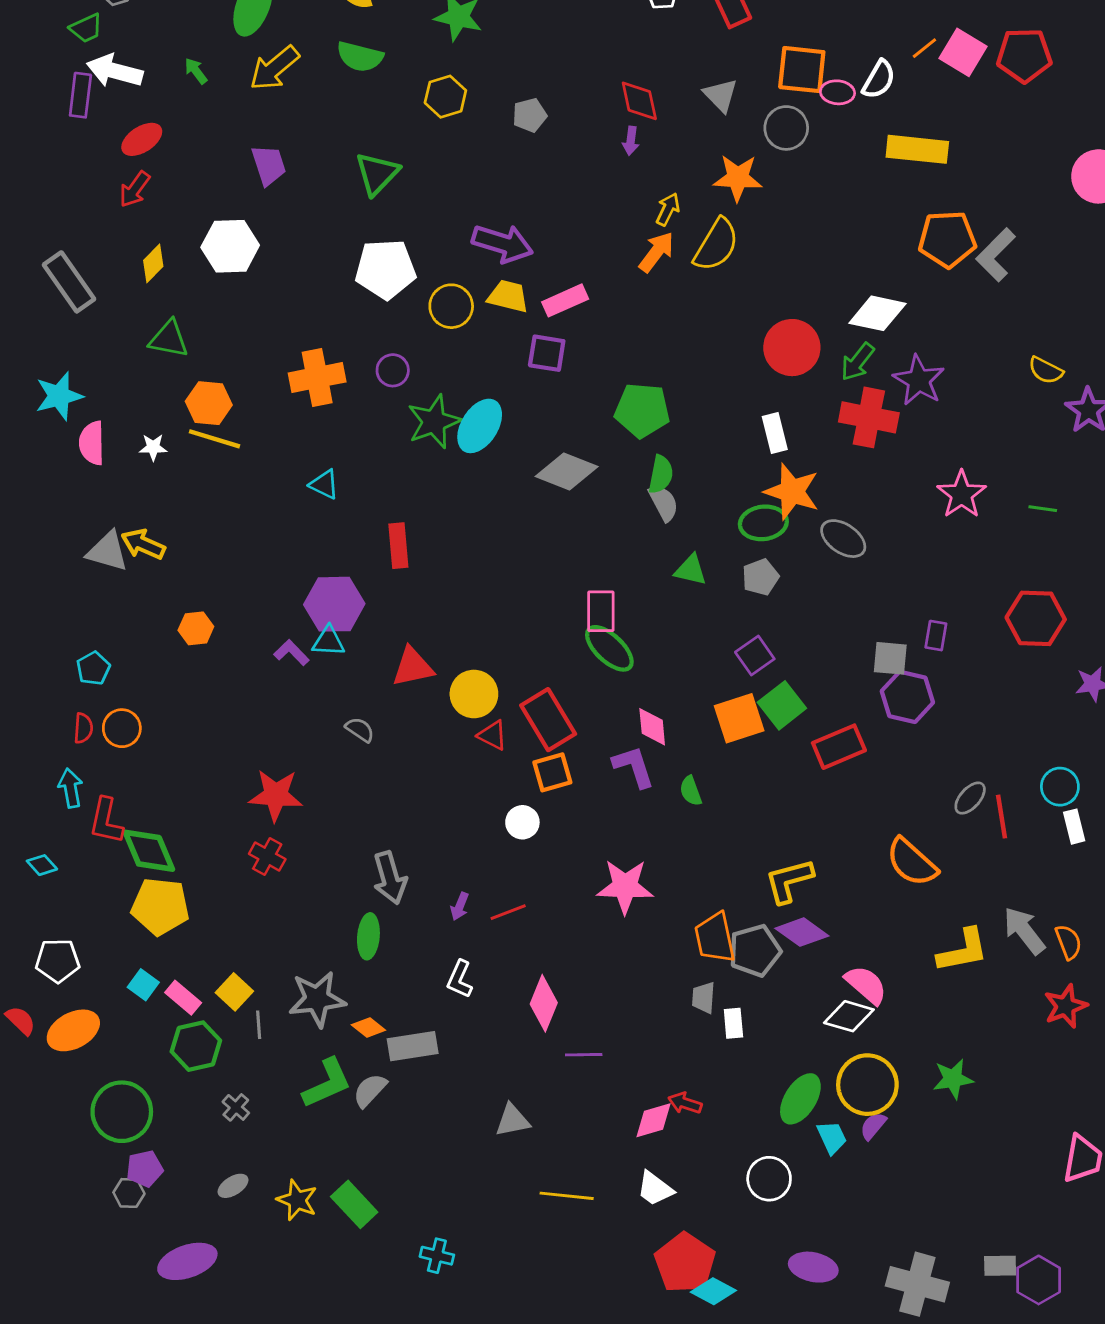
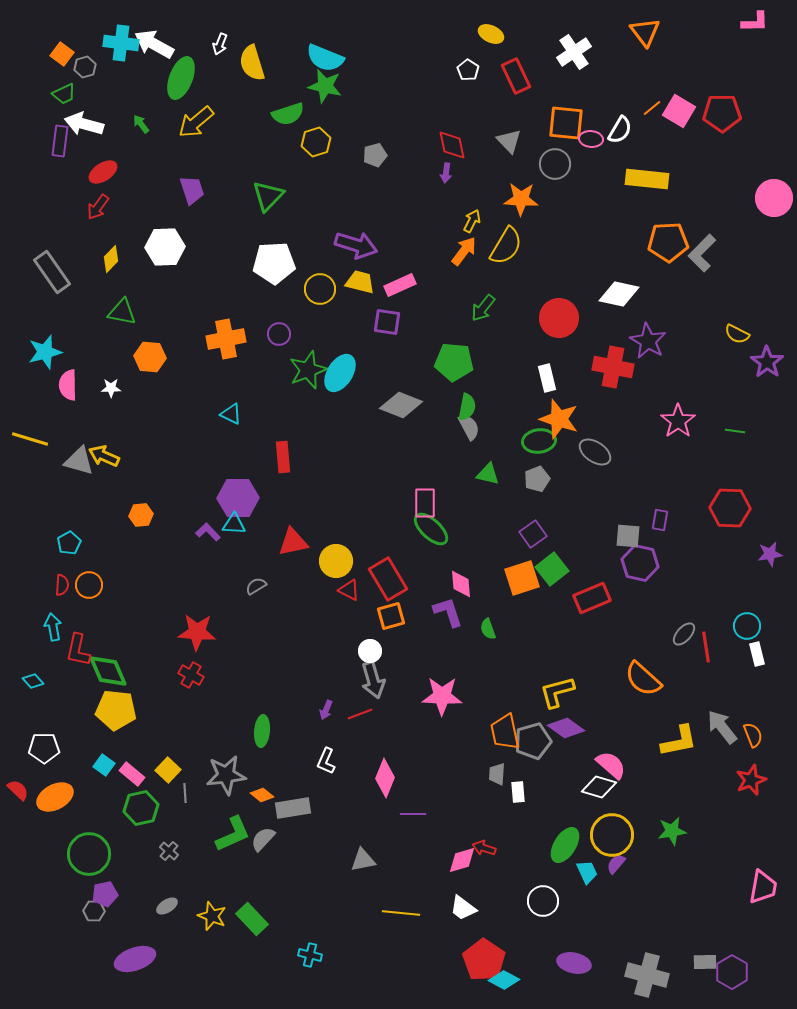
green semicircle: (360, 57) -> (288, 114), moved, turned -32
green arrow: (857, 362) -> (483, 308), moved
yellow line: (214, 439) -> (30, 439), moved
gray semicircle: (360, 730) -> (256, 586), turned -65
gray arrow: (390, 878) -> (373, 680), moved

